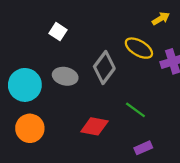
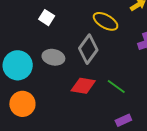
yellow ellipse: (139, 48) -> (106, 21), moved
red diamond: (94, 126) -> (83, 86), moved

